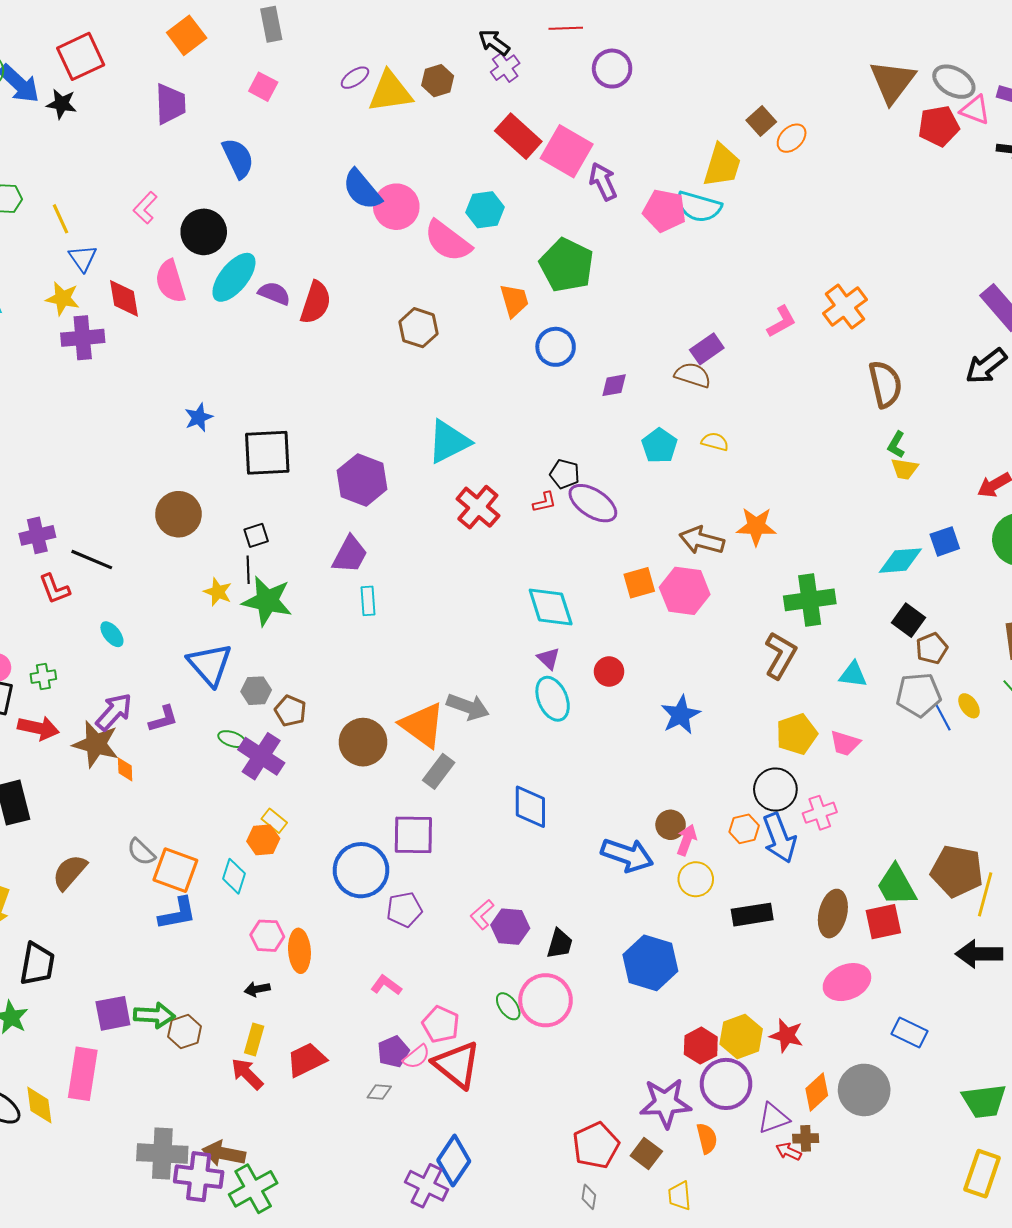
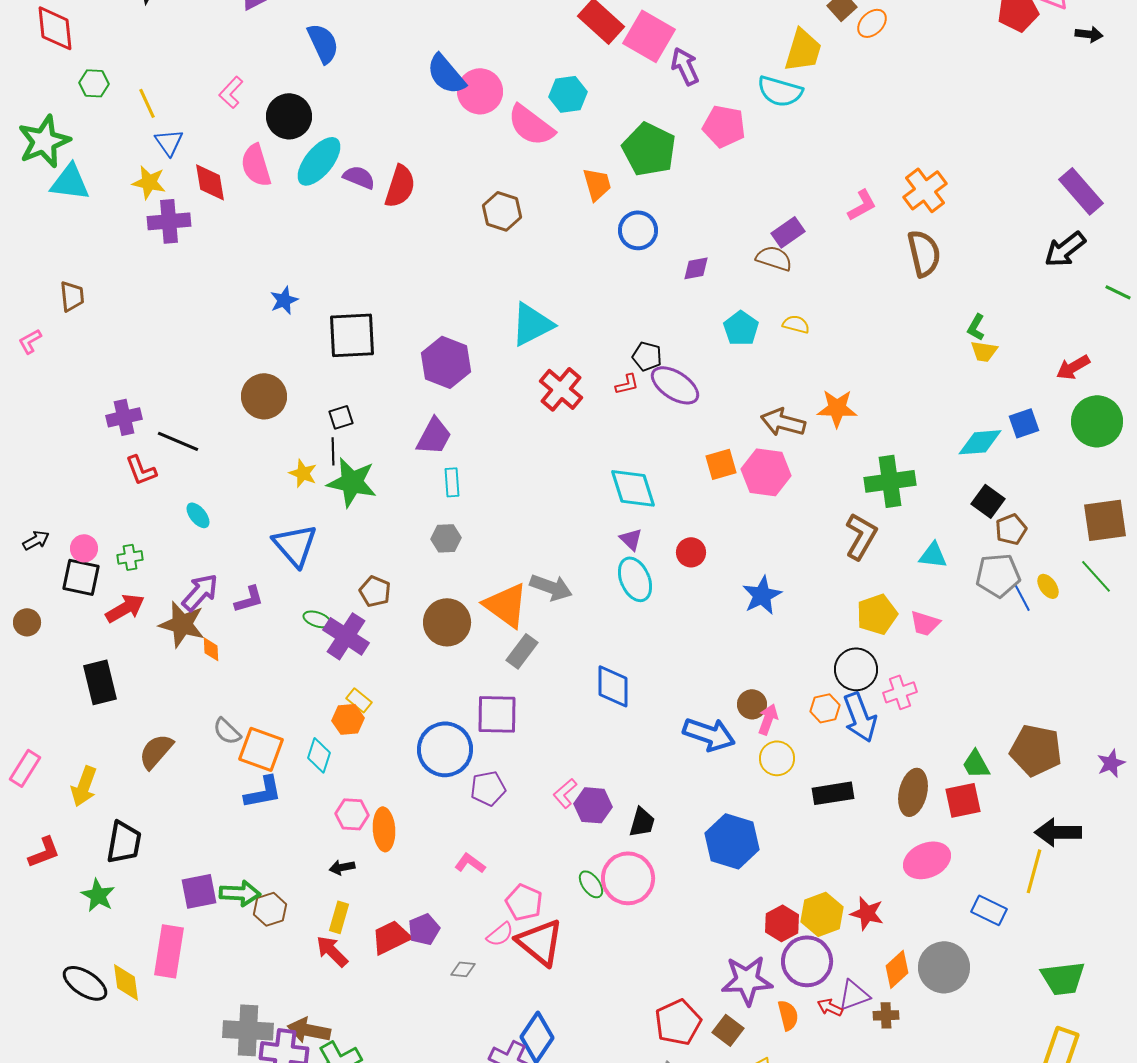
pink pentagon: (664, 211) -> (724, 126), moved
brown semicircle: (885, 384) -> (924, 253), moved
gray hexagon: (256, 691) -> (446, 538), moved
red arrow: (38, 728) -> (125, 608), turned -42
green trapezoid: (896, 885) -> (976, 764), size x0.7
yellow line: (985, 894) -> (1034, 871), moved
purple pentagon: (393, 1052) -> (424, 929), moved
red arrow: (789, 1151) -> (830, 1007), moved

